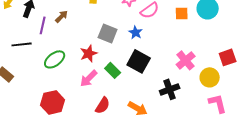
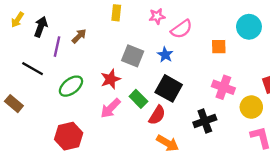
orange square: (182, 13) -> (219, 47), moved
black line: (22, 44) -> (33, 69), turned 36
pink cross: (186, 60) -> (223, 87), turned -30
red semicircle: (103, 105) -> (157, 115), moved

